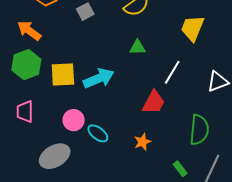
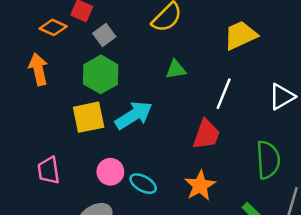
yellow trapezoid: (193, 28) -> (240, 35), turned 52
orange arrow: (29, 31) -> (38, 69), turned 50
green hexagon: (26, 65) -> (101, 74), moved
orange star: (143, 142) -> (200, 186), size x1.4

